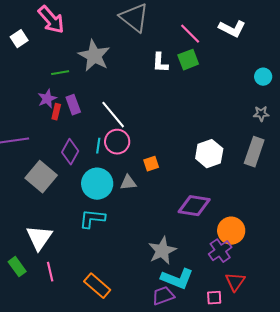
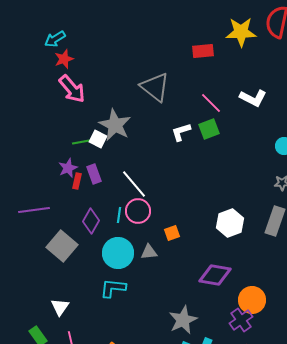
white square: (19, 39) -> (98, 139), moved, turned -30
white L-shape: (160, 63) -> (181, 132), turned 70
white triangle: (39, 238) -> (60, 307), size x0.7

